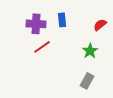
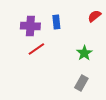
red semicircle: (100, 25) -> (94, 16), moved

